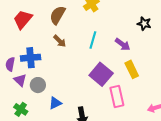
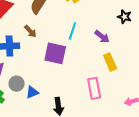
brown arrow: (60, 41) -> (30, 31), moved
purple square: (101, 74) -> (55, 53), moved, turned -30
gray circle: (38, 85) -> (17, 84), moved

